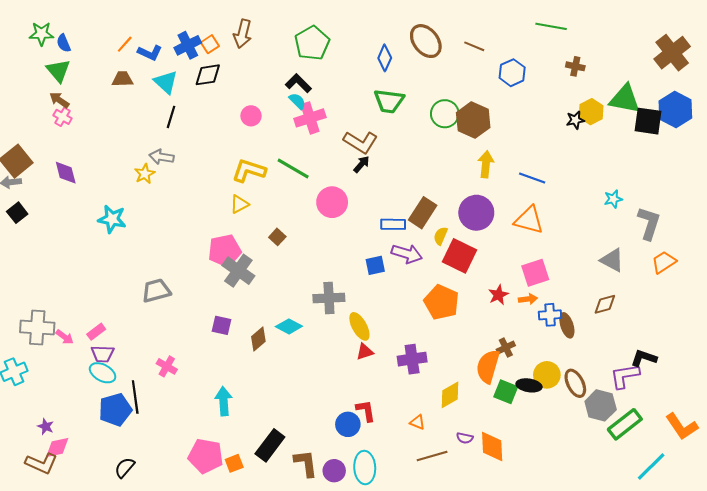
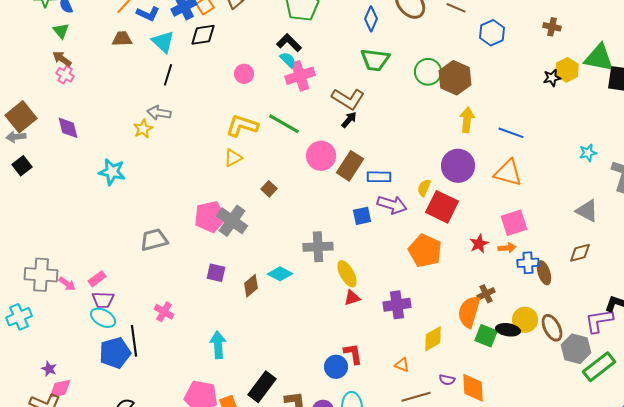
green triangle: (58, 71) -> (61, 31), size x0.7
brown rectangle: (423, 213) -> (350, 166), moved
pink pentagon: (225, 251) -> (210, 217), moved

